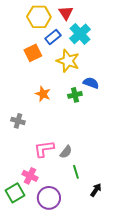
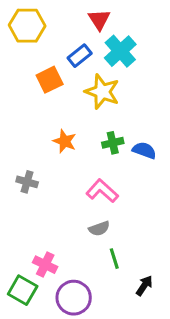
yellow hexagon: (39, 17) -> (27, 26), moved
blue semicircle: (91, 83) -> (144, 150), moved
pink L-shape: (44, 149) -> (102, 191), moved, turned 50
gray semicircle: (66, 152) -> (99, 228), turned 32
green square: (15, 193) -> (23, 290), turned -30

